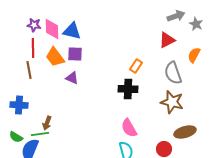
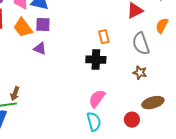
orange rectangle: (136, 66) -> (104, 37), turned -48
brown star: (172, 102) -> (140, 73), size x0.6
pink semicircle: (129, 128) -> (97, 99), turned 66

